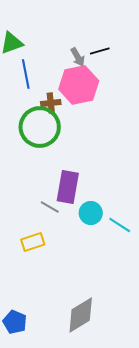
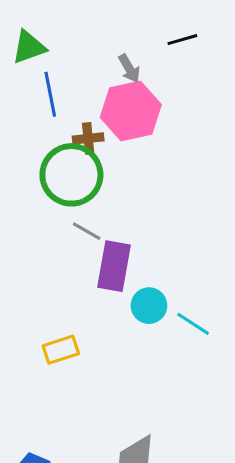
black line: (100, 51) -> (182, 40), moved
gray line: (50, 207) -> (87, 231), moved

